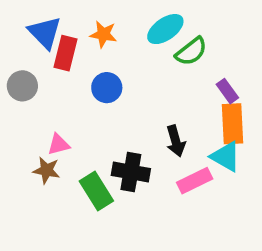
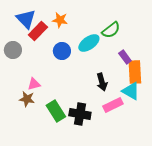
cyan ellipse: (165, 29) -> (89, 43), moved
red rectangle: (65, 53) -> (38, 31), turned 30
purple rectangle: (227, 91) -> (125, 57), moved
black cross: (131, 172) -> (80, 114), moved

